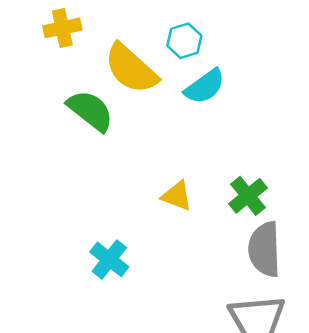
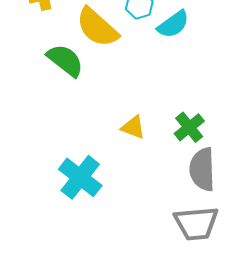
cyan semicircle: (205, 86) -> (173, 24), moved
cyan cross: (109, 259) -> (80, 177), size x1.4

